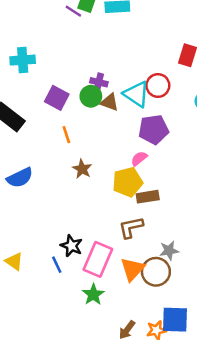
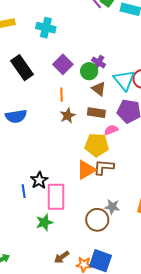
brown triangle: (110, 102) -> (99, 89), moved
brown star: (82, 169) -> (68, 116), moved
brown rectangle: (148, 197) -> (96, 113), moved
brown L-shape: (131, 227) -> (104, 167), moved
pink rectangle: (98, 259) -> (56, 197), turned -40
orange triangle: (133, 269) -> (86, 170), moved

